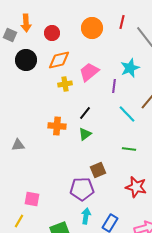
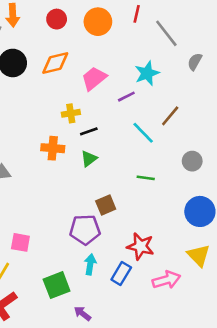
red circle: (52, 33) -> (57, 19), moved
yellow cross: (65, 84) -> (71, 113), moved
purple line: (114, 86) -> (126, 97), turned 56
black line: (85, 113) -> (89, 131), turned 32
red star: (136, 187) -> (141, 246), moved

